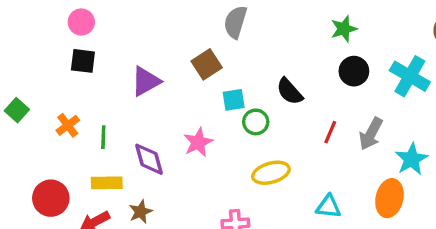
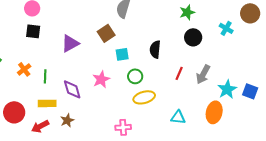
cyan cross: (410, 76) -> (226, 28), moved, size x0.6
black semicircle: (290, 91) -> (155, 49), turned 48
green circle: (256, 122) -> (135, 76), moved

